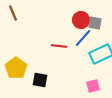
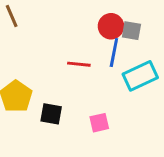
blue line: (83, 38) -> (114, 53), turned -30
pink square: (93, 86) -> (99, 123), moved

